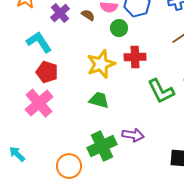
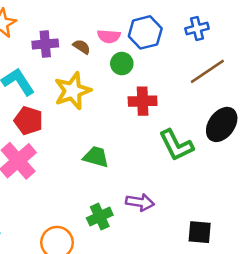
purple cross: (60, 13) -> (45, 44), turned 36
yellow star: (101, 64) -> (73, 91), moved
green cross: (102, 146) -> (100, 217), size x0.7

